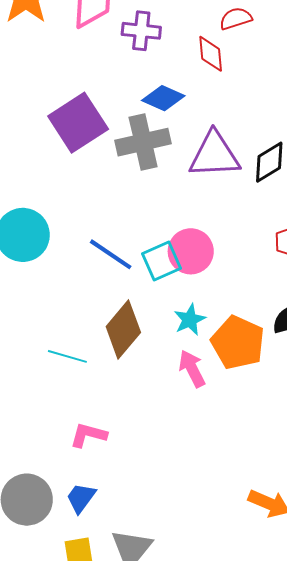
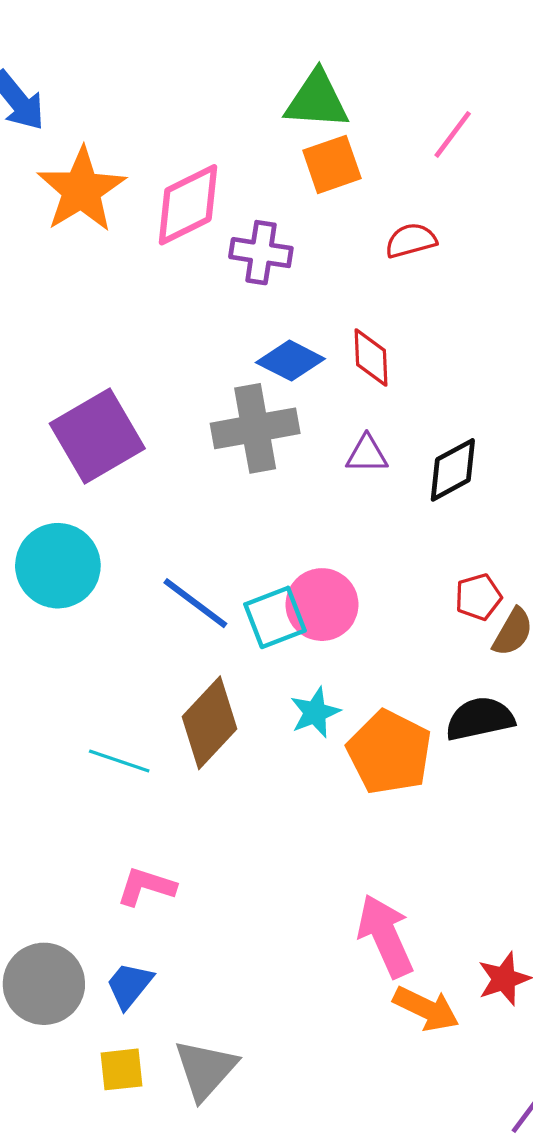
red diamond: (211, 54) -> (371, 357), moved
purple square: (78, 123) -> (97, 436), moved
purple triangle: (214, 155) -> (367, 454), size x0.5
pink arrow: (192, 369) -> (385, 936), moved, size x1.4

